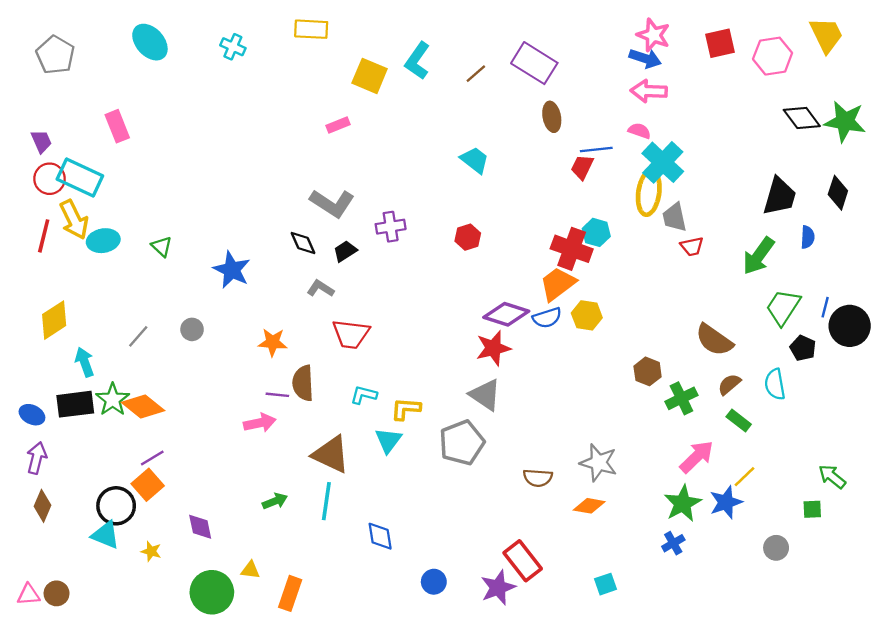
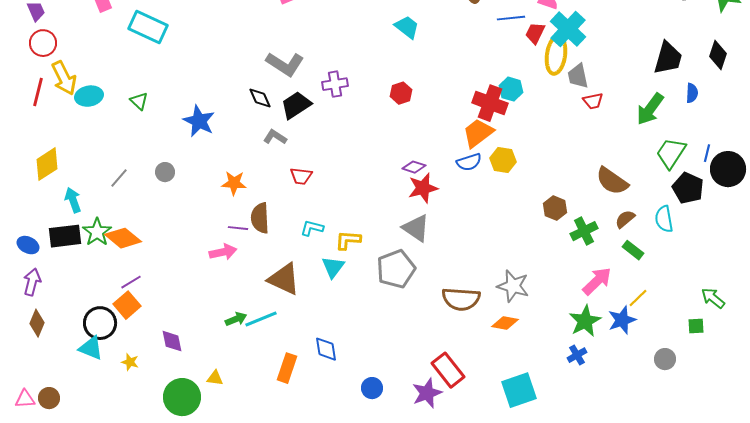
red trapezoid: (582, 167) -> (535, 33), moved
cyan rectangle: (80, 178) -> (148, 27), moved
black trapezoid: (345, 251) -> (296, 105), size x1.5
purple diamond: (506, 314) -> (414, 167), moved, size x0.6
red trapezoid: (351, 334) -> (301, 176), size x0.7
black pentagon: (803, 348) -> (688, 188), size x1.4
brown semicircle: (538, 478) -> (461, 299), size x1.5
cyan line: (326, 501) -> (261, 319), moved, turned 60
cyan square: (606, 584) -> (519, 390), size x1.8
orange rectangle: (290, 593) -> (287, 368), moved

